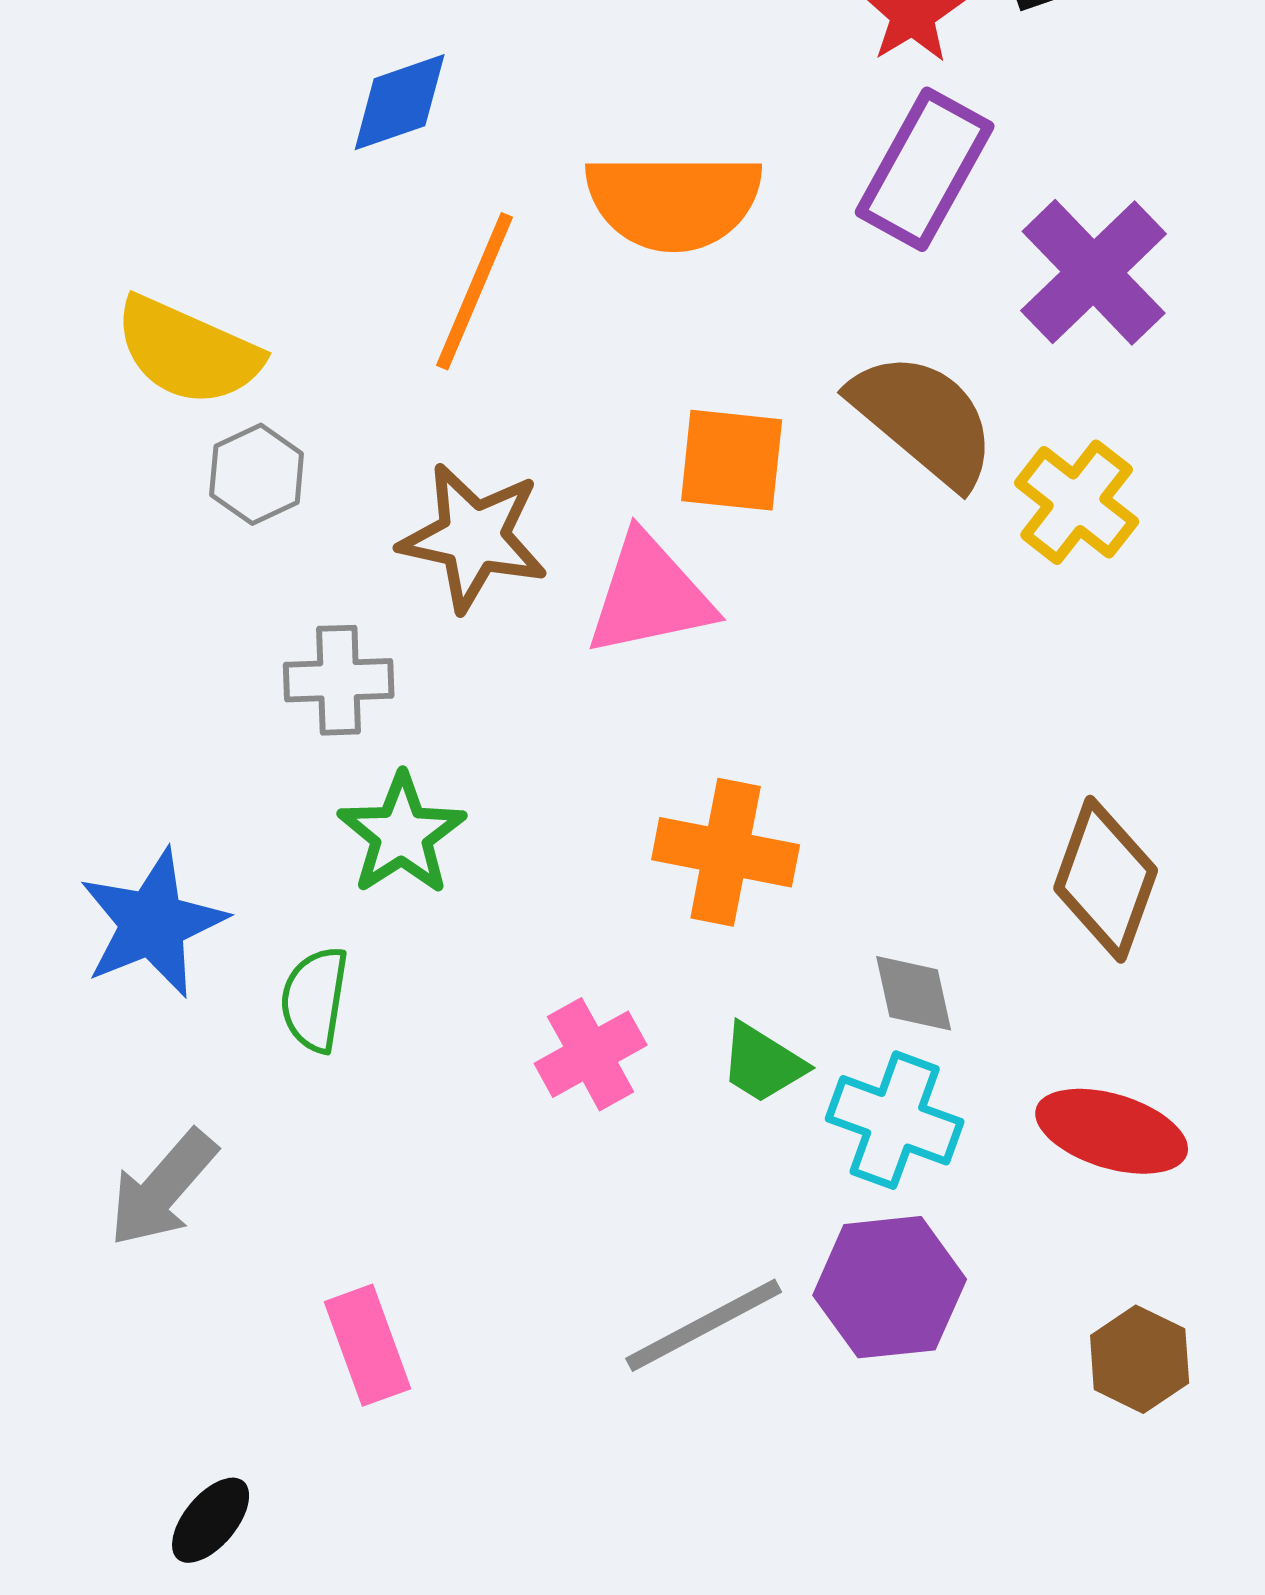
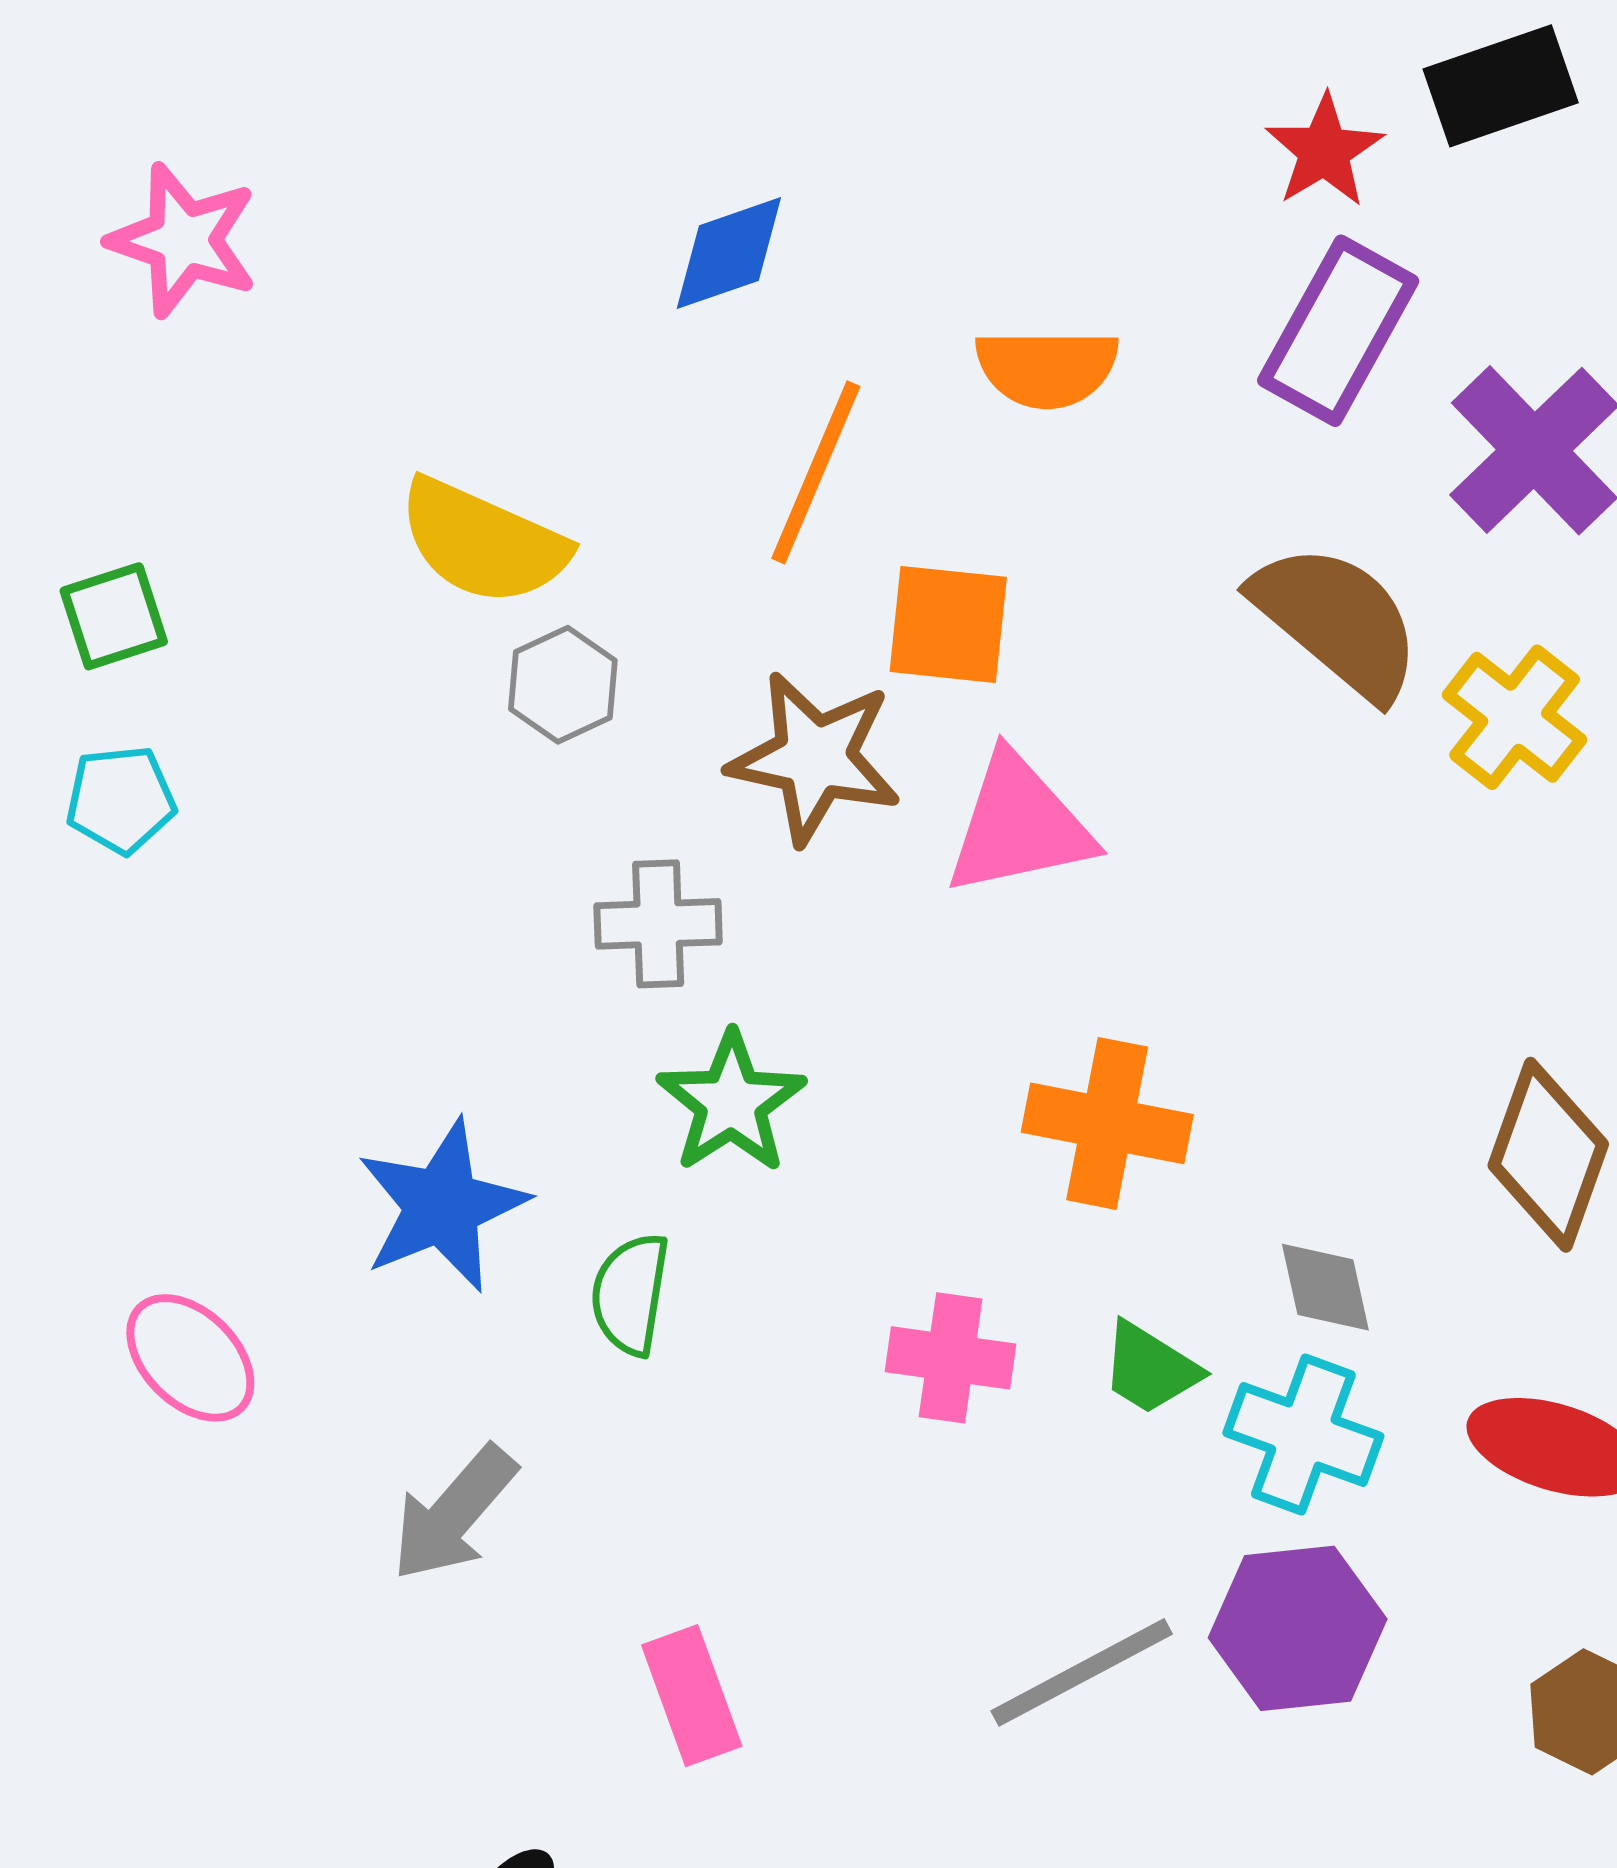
orange semicircle: (674, 201) -> (1047, 368), size x0.7
orange square: (732, 460) -> (948, 624), moved
pink cross: (591, 1054) -> (951, 1358), turned 37

